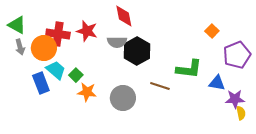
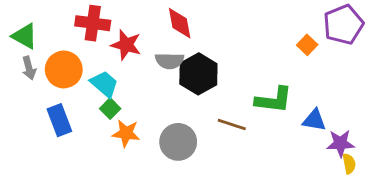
red cross: (58, 34) -> (93, 23), moved
purple pentagon: (237, 55) -> (343, 25), moved
cyan trapezoid: (56, 70) -> (104, 84), moved

